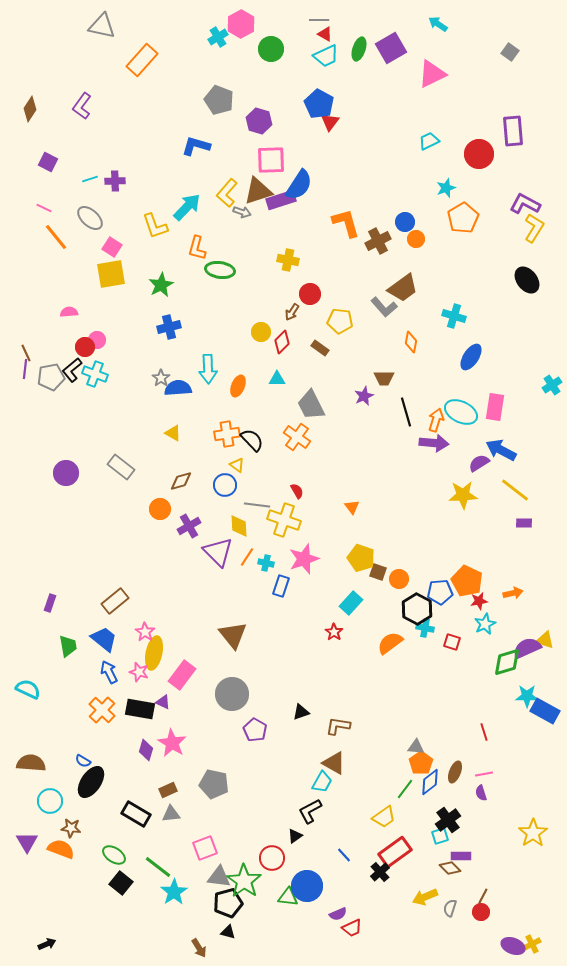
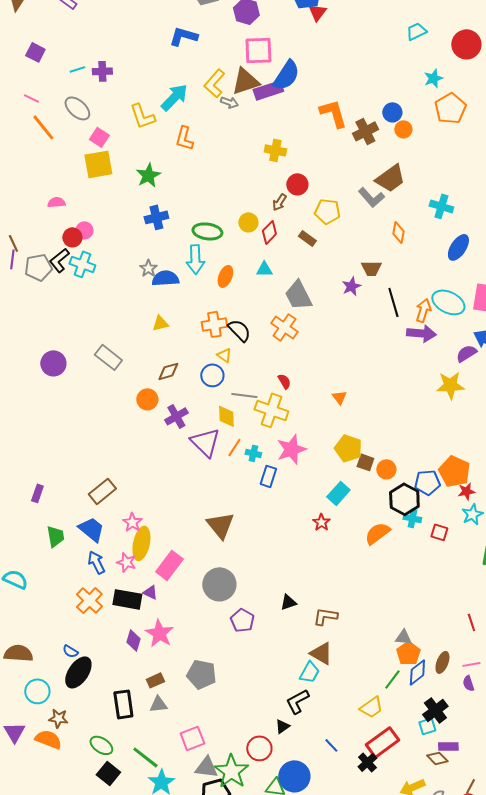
green ellipse: (220, 270) -> (207, 231), moved
yellow triangle: (173, 433) -> (160, 323), turned -42
black rectangle: (136, 814) -> (123, 704), turned 52

